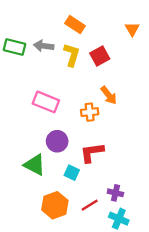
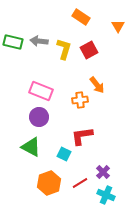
orange rectangle: (75, 25) -> (81, 17), moved
purple circle: (57, 141) -> (39, 117), moved
purple cross: (115, 193) -> (103, 172), turned 32

